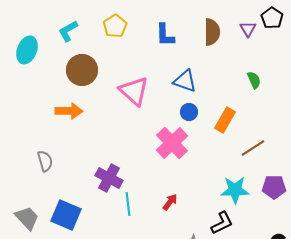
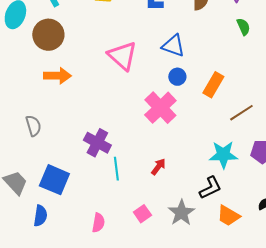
brown circle: (82, 70) -> (48, 35), moved
green semicircle: (254, 80) -> (243, 27), moved

